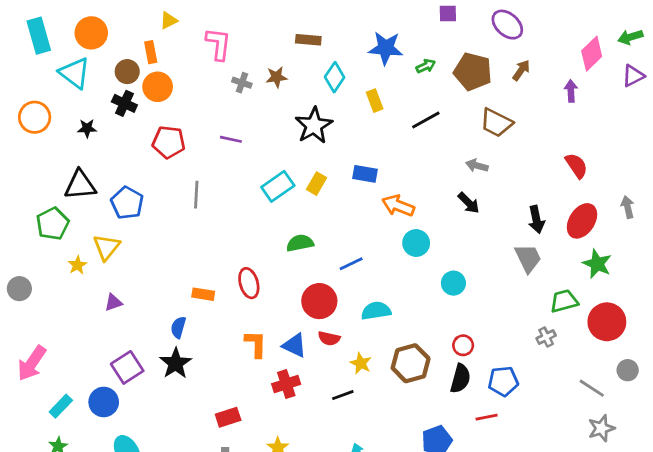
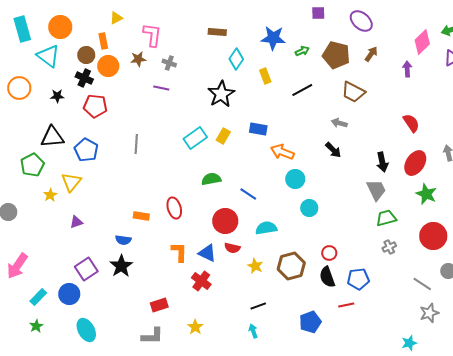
brown star: (276, 77) -> (138, 59), moved
purple line: (231, 139) -> (161, 88), moved
red pentagon: (169, 142) -> (95, 106), moved
blue line: (351, 264) -> (248, 194), turned 60
cyan circle: (453, 283) -> (309, 208), moved
green trapezoid: (564, 301) -> (386, 218), moved
blue semicircle: (178, 327) -> (123, 240), turned -98
black semicircle: (460, 378) -> (327, 277), turned 145
red cross: (286, 384) -> (201, 281), turned -36
black line: (343, 395) -> (258, 306), moved

